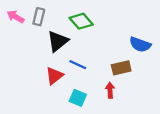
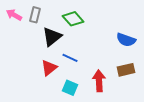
brown rectangle: (121, 68) -> (126, 70), moved
red arrow: (110, 90) -> (99, 81), size x1.5

